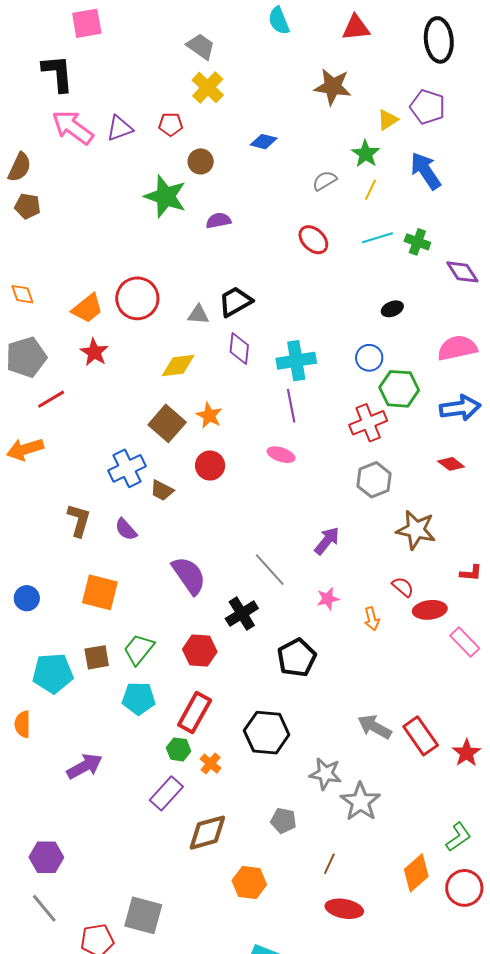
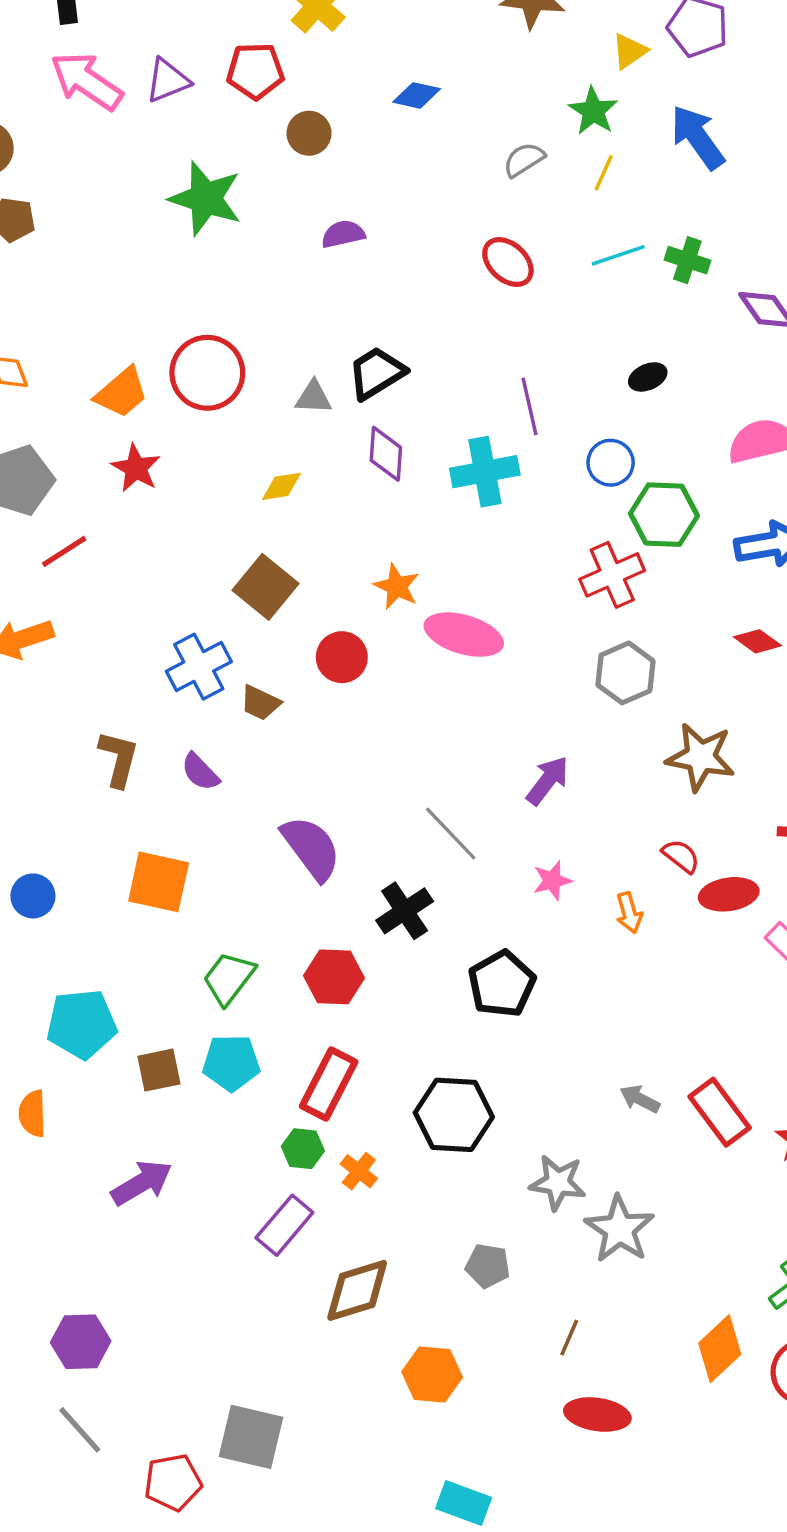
red pentagon: (171, 124) -> (255, 71), size x1.4
green star: (165, 196) -> (206, 198), moved
yellow diamond: (178, 365) -> (281, 486), size x0.7
purple line: (291, 406) -> (529, 406), moved
orange star: (209, 416) -> (397, 586), moved
pink ellipse: (281, 455) -> (464, 635), size x1.6
brown square: (97, 657) -> (159, 1070), moved
gray arrow: (375, 727) -> (640, 1099), size x0.7

